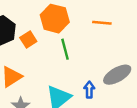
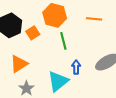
blue arrow: (89, 90) -> (76, 67), moved

